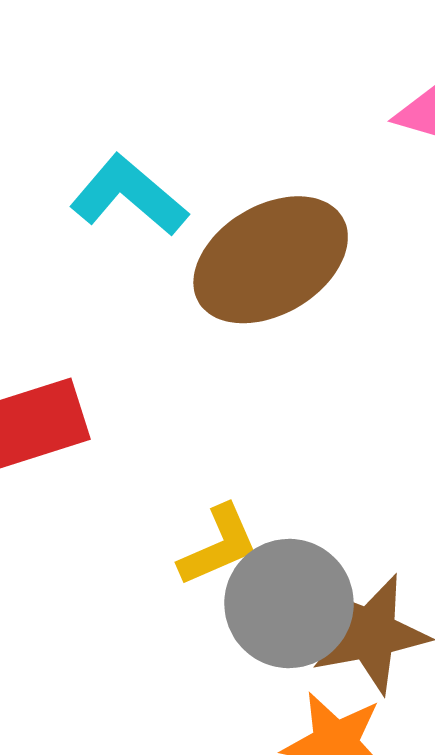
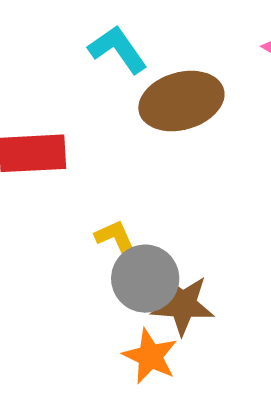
yellow L-shape: (218, 546) -> (117, 240), turned -105

